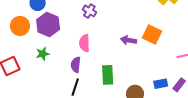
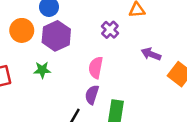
purple arrow: (129, 40) -> (151, 54), moved
purple semicircle: (76, 65) -> (92, 95), moved

